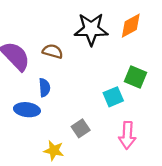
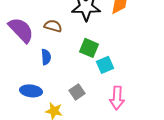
green square: (135, 77) -> (89, 48), moved
blue ellipse: (27, 110) -> (31, 91), moved

